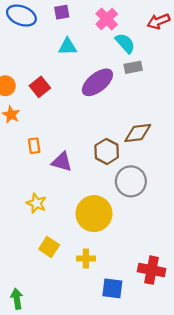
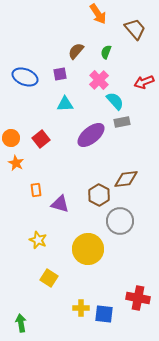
yellow cross: (86, 259) -> (81, 308), moved

